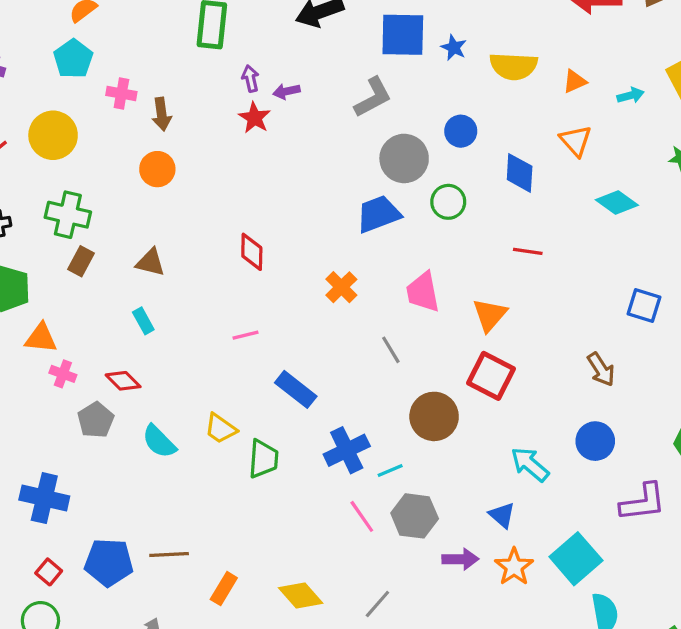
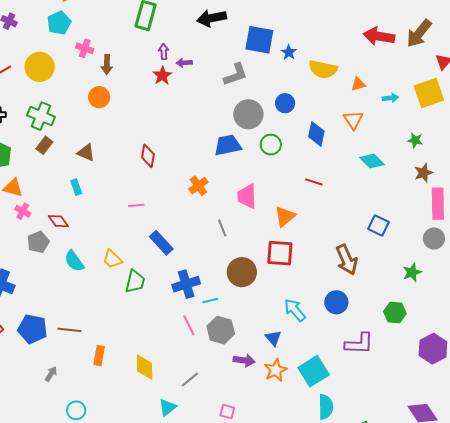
brown arrow: (601, 369) -> (347, 260), size x1.4
red square: (491, 376) -> (280, 253), turned -32
orange rectangle: (224, 589) -> (99, 356), turned -30
yellow diamond: (301, 595) -> (145, 367), turned 32

